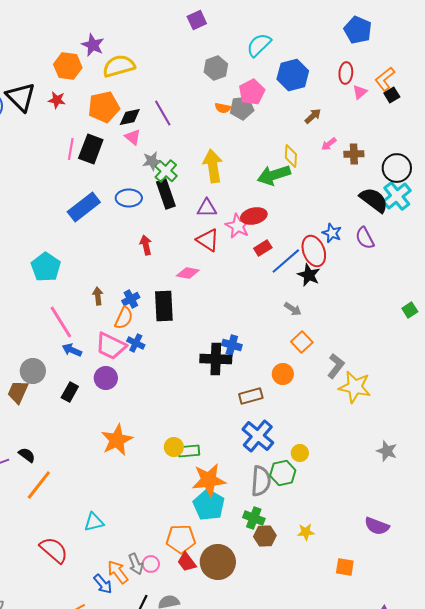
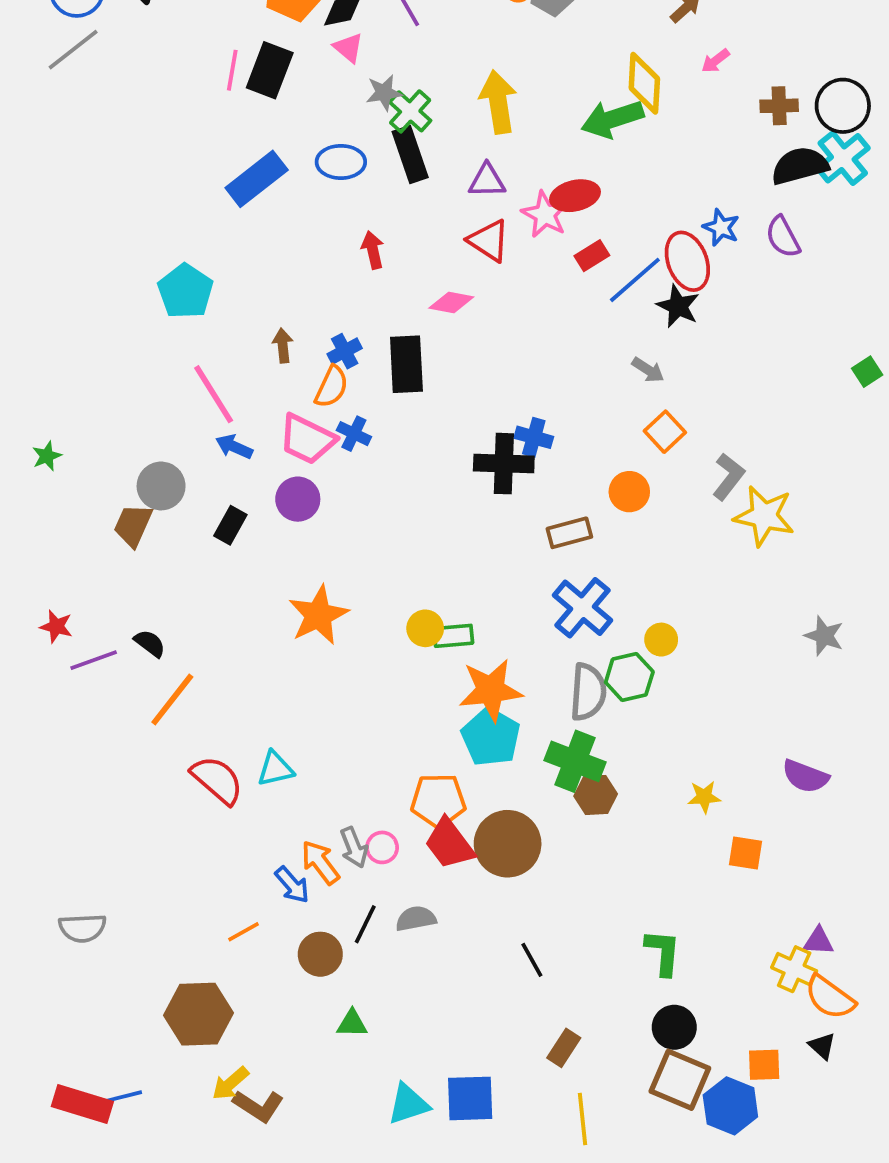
brown cross: (354, 154) -> (779, 106), moved
yellow diamond: (291, 156) -> (644, 83), size x1.4
black semicircle: (374, 200) -> (800, 166), turned -52
green cross: (254, 518) -> (575, 761), size x1.4
yellow star: (306, 532) -> (704, 797), moved
red semicircle: (54, 550) -> (217, 780), moved
red trapezoid: (187, 562) -> (450, 844), size x1.4

